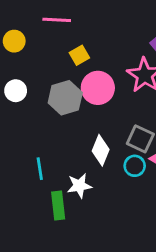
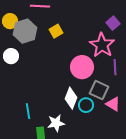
pink circle: (98, 88) -> (82, 67), moved
gray hexagon: (65, 98) -> (25, 31), moved
cyan circle: (135, 166) -> (86, 105), moved

